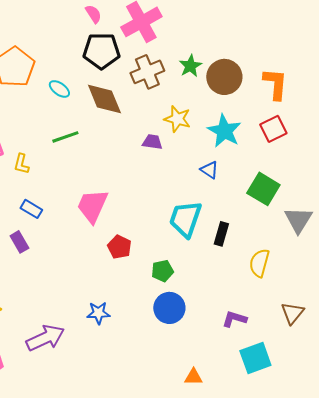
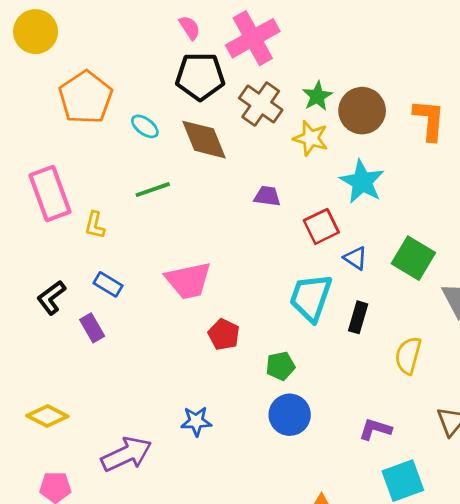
brown cross: (147, 72) -> (261, 104), turned -32
yellow star: (177, 119) -> (311, 138), moved
red square: (273, 129) -> (321, 226), moved
blue triangle: (209, 170) -> (355, 258), moved
pink trapezoid: (92, 206) -> (188, 280), turned -126

